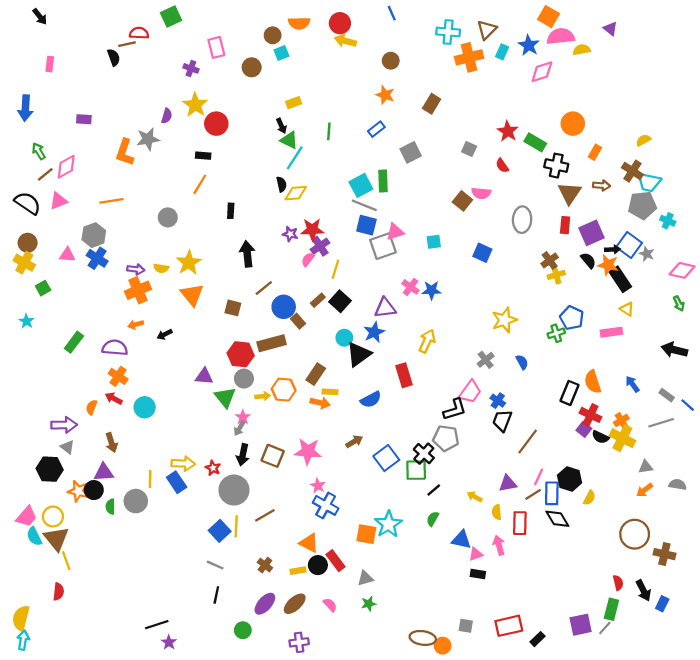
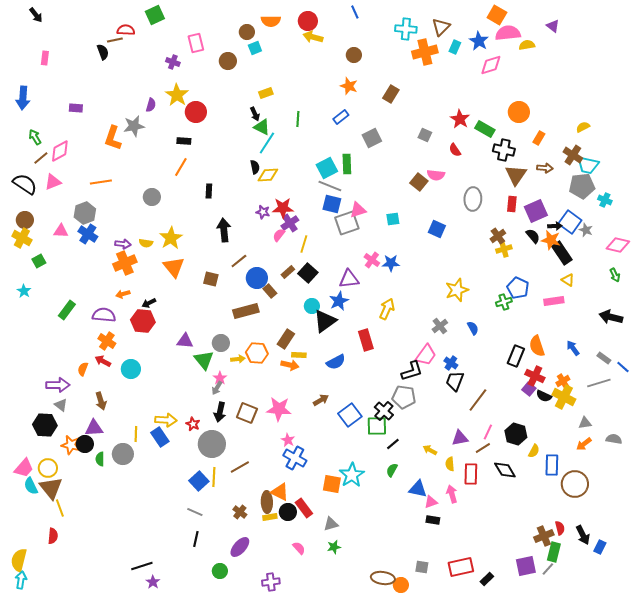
red hexagon: (241, 354) -> (143, 321), moved
blue rectangle: (552, 493) -> (552, 465), moved
brown cross: (664, 554) -> (544, 536), moved, turned -36
brown ellipse: (295, 604) -> (267, 502), moved, turned -50

